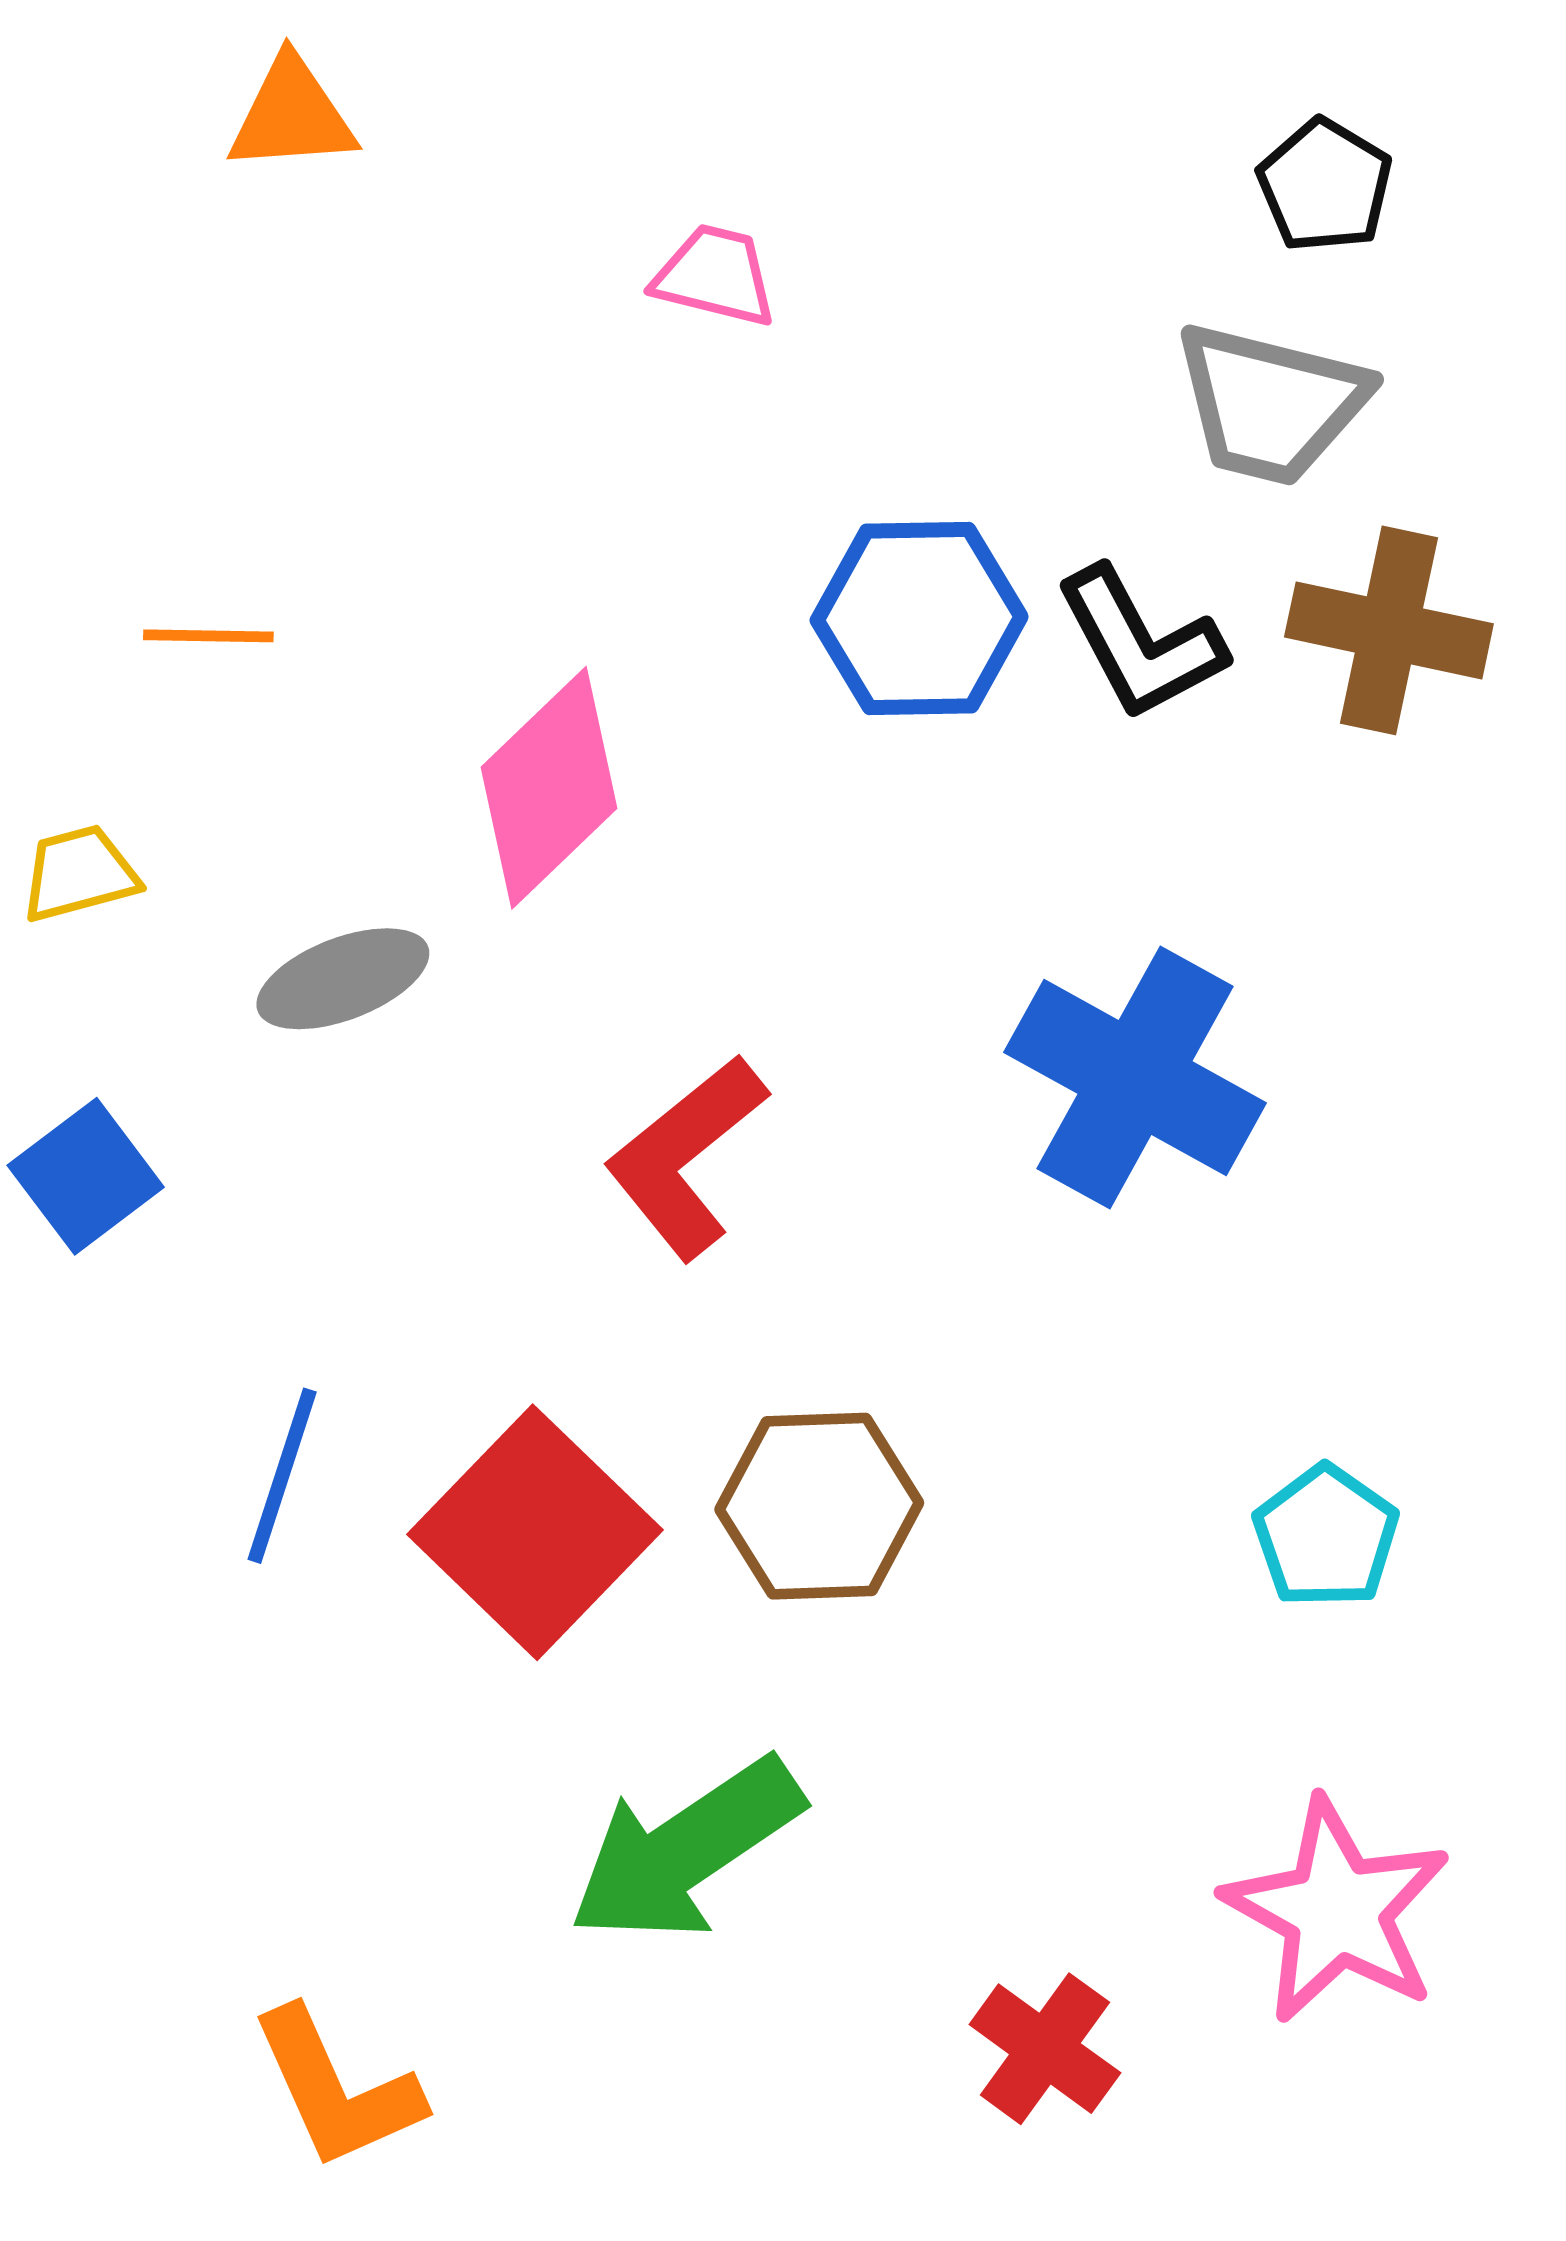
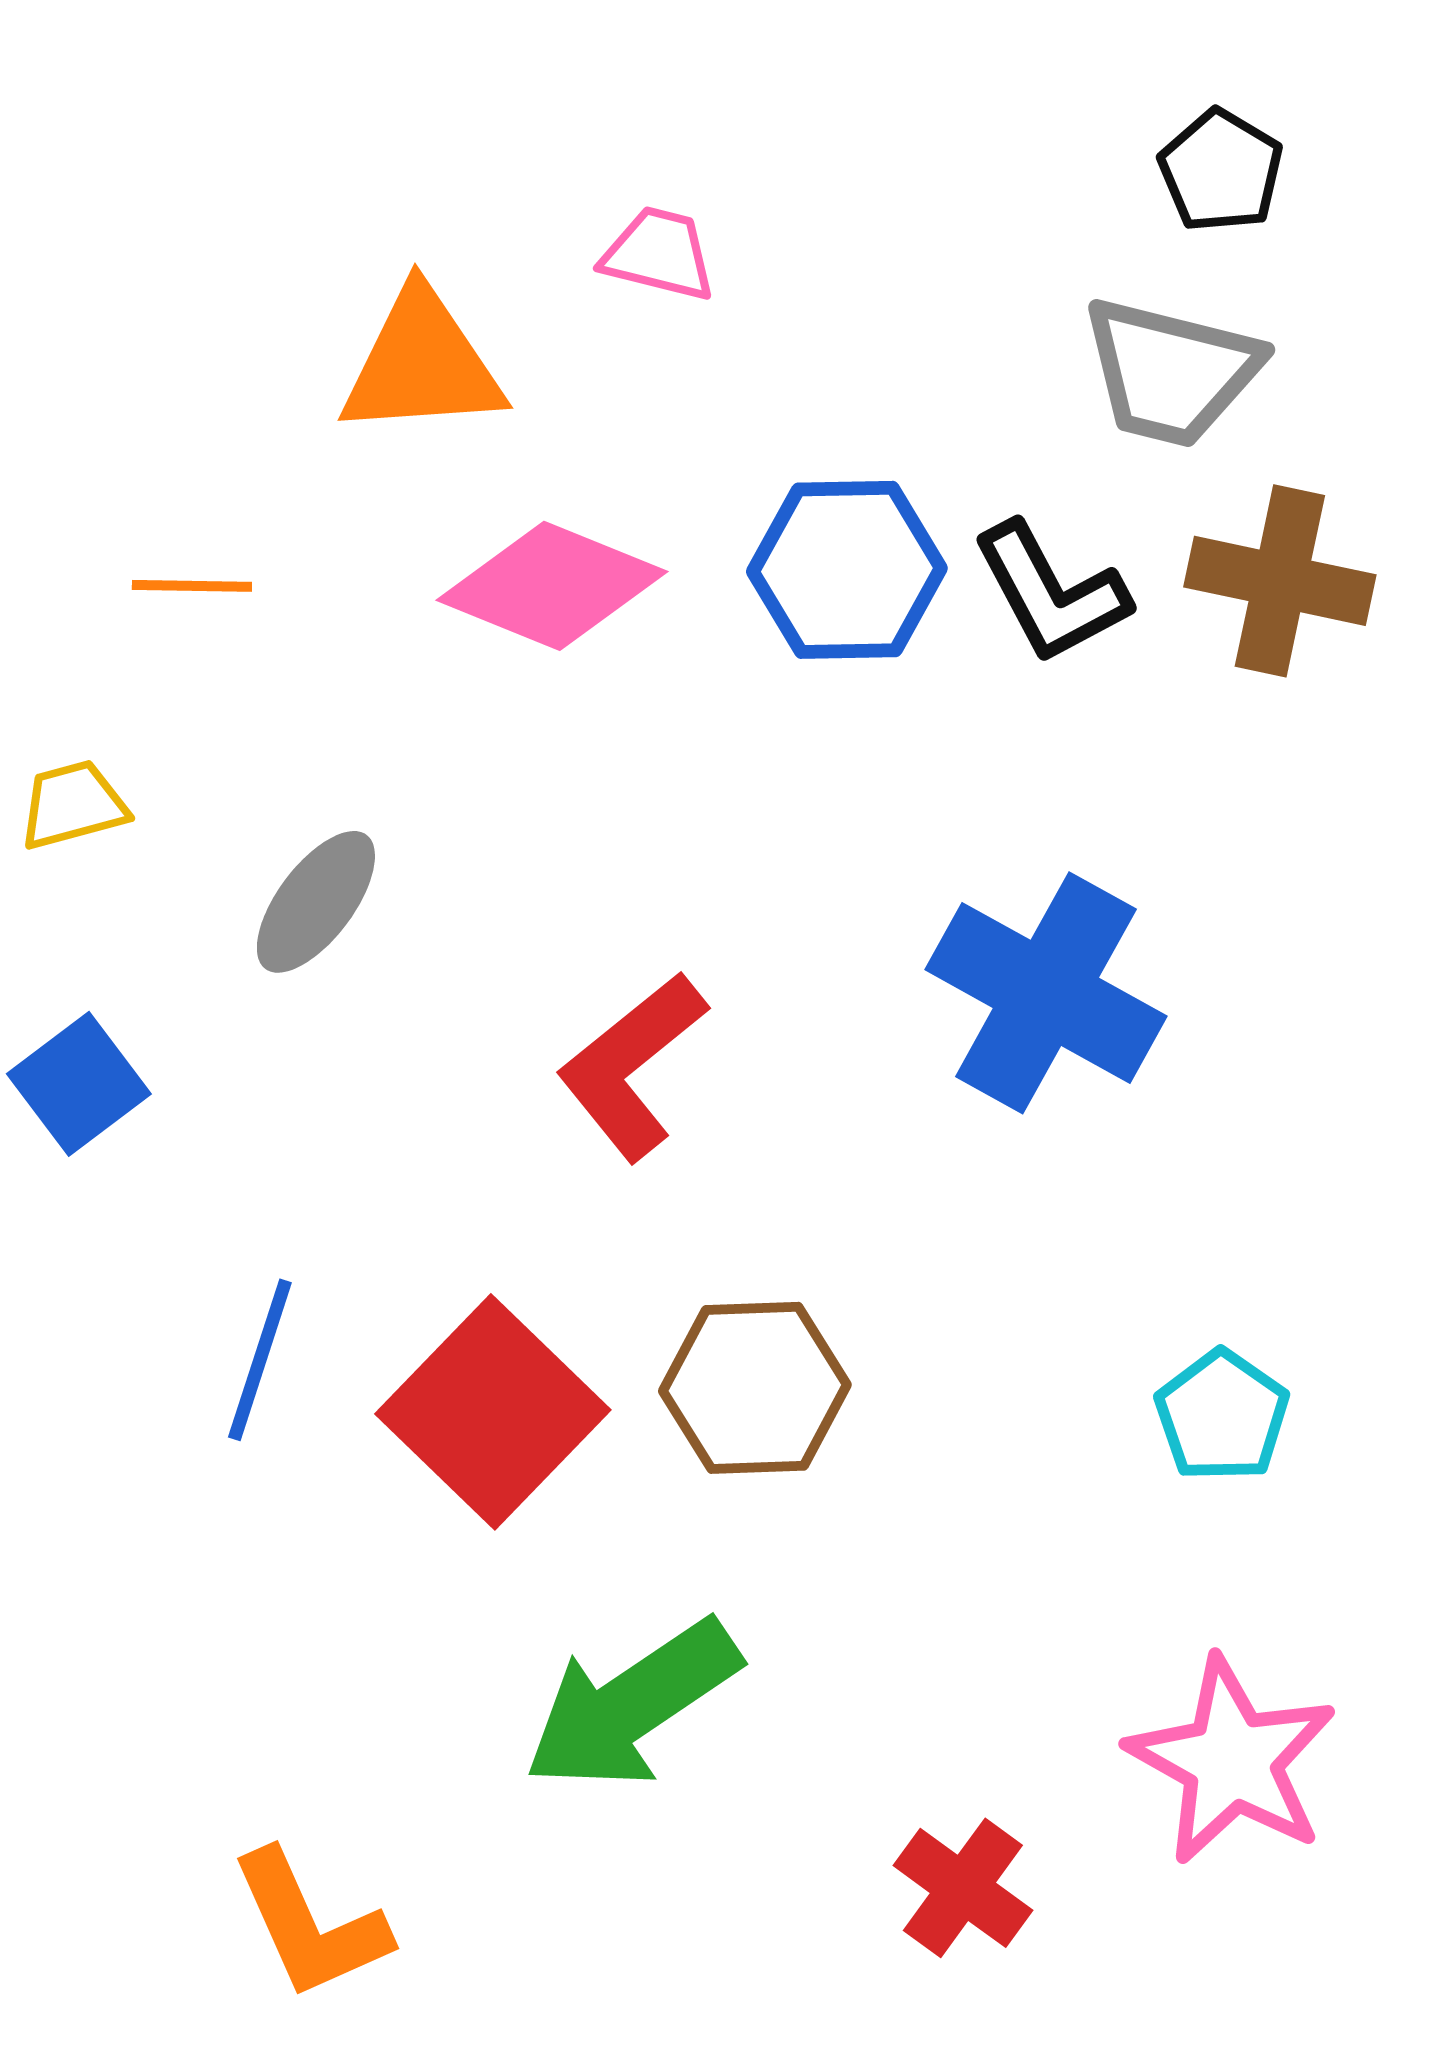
orange triangle: (292, 115) -> (422, 364), moved, size x1.4
pink diamond: (549, 788) -> (552, 586), moved, turned 66
gray ellipse: (343, 979) -> (316, 902), turned -32

